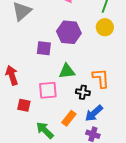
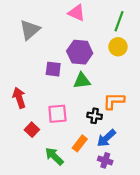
green triangle: (67, 71) -> (82, 81), moved
orange L-shape: (101, 78) -> (114, 101), turned -85
red square: (24, 105) -> (32, 130), turned 32

